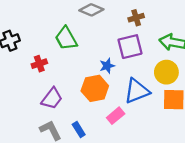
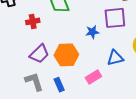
orange hexagon: (95, 88) -> (66, 55), moved
blue triangle: (137, 91) -> (115, 58), size x0.7

